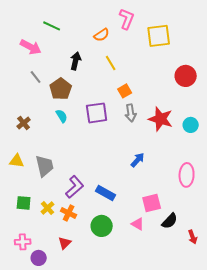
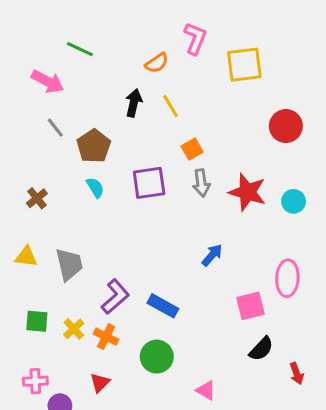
black arrow: (76, 61) -> (134, 103), moved
pink square: (152, 203) -> (251, 306), moved
pink triangle: (138, 224) -> (206, 390), moved

